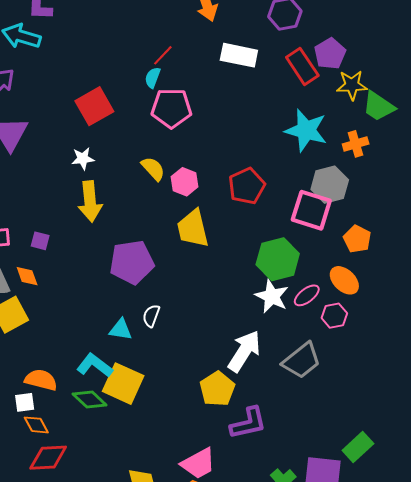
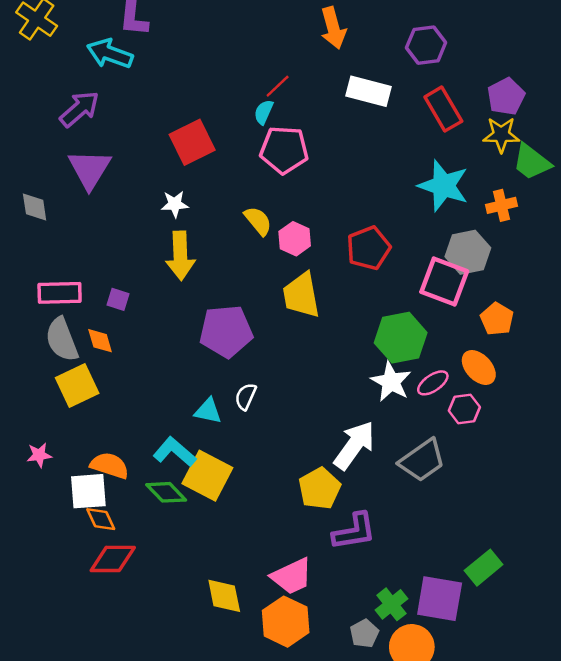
purple pentagon: (330, 54) -> (506, 97), moved
white square: (25, 402) -> (88, 491), size x1.6

